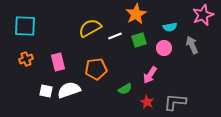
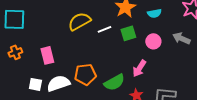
cyan semicircle: (170, 27) -> (154, 13), moved
gray arrow: (192, 45) -> (181, 38), turned -42
orange pentagon: (96, 69) -> (85, 74), moved
green semicircle: (125, 89) -> (114, 82), size x1.5

